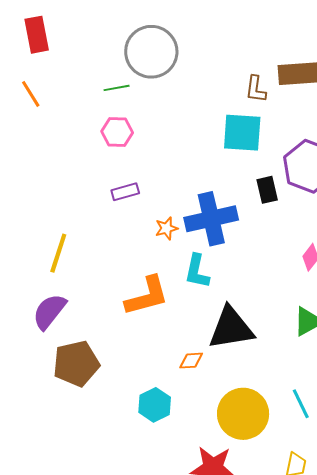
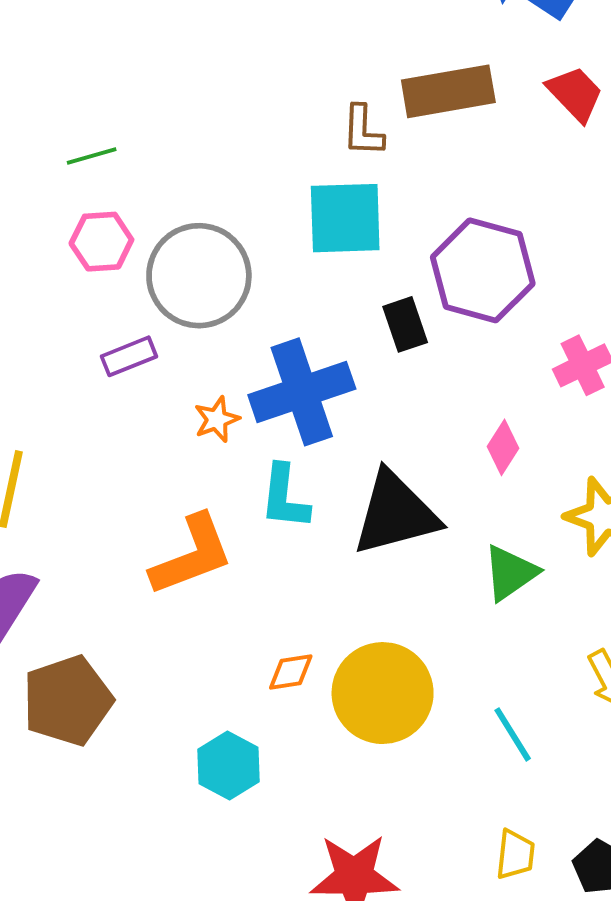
gray circle: (151, 52) -> (199, 276), moved
black triangle: (231, 328) -> (395, 513), moved
yellow circle: (243, 414) -> (383, 693), moved

